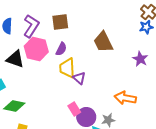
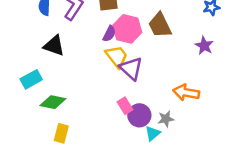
pink hexagon: (36, 49) -> (127, 29), moved
yellow trapezoid: (67, 68) -> (117, 56), turned 145
purple triangle: (79, 78) -> (131, 68), size x1.5

